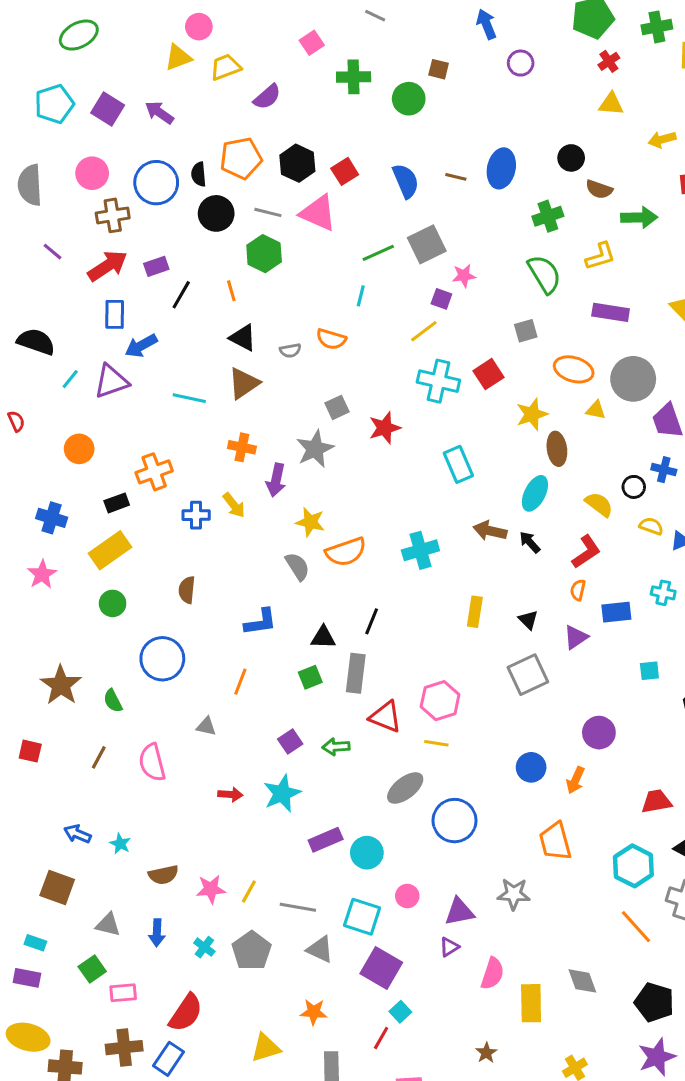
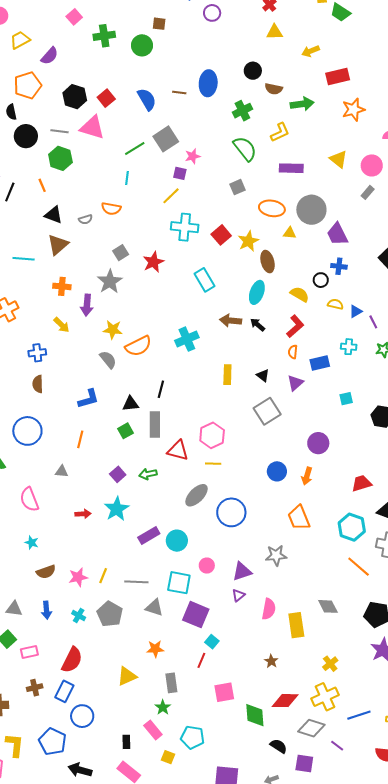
orange pentagon: (241, 158) -> (28, 85), moved
red square: (489, 374) -> (221, 235), moved
blue cross: (196, 515) -> (37, 353), moved
cyan star: (120, 844) -> (32, 543), moved
brown cross: (124, 1048) -> (35, 688), size x0.7

